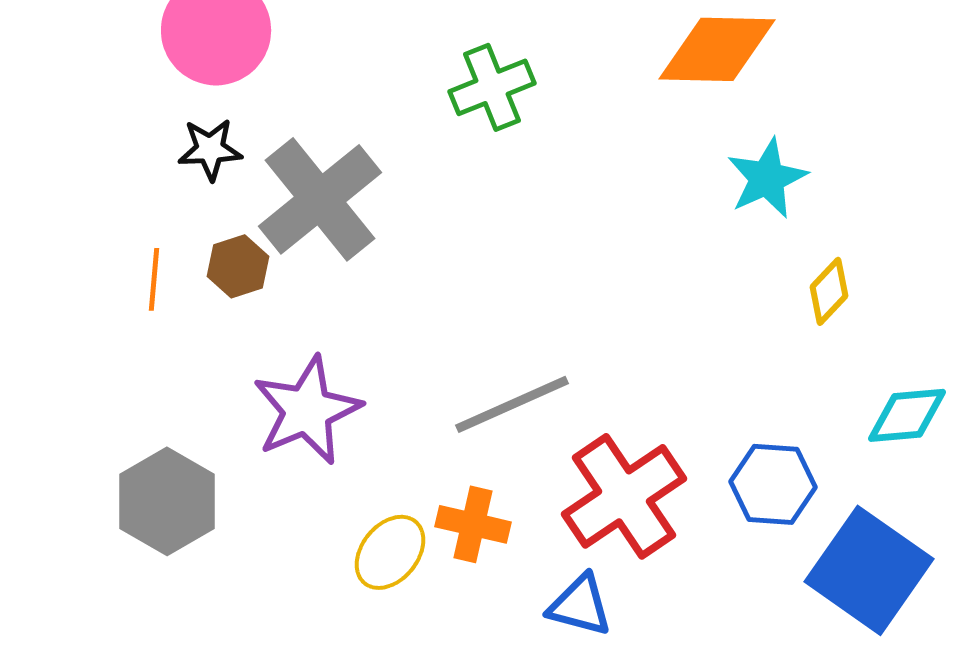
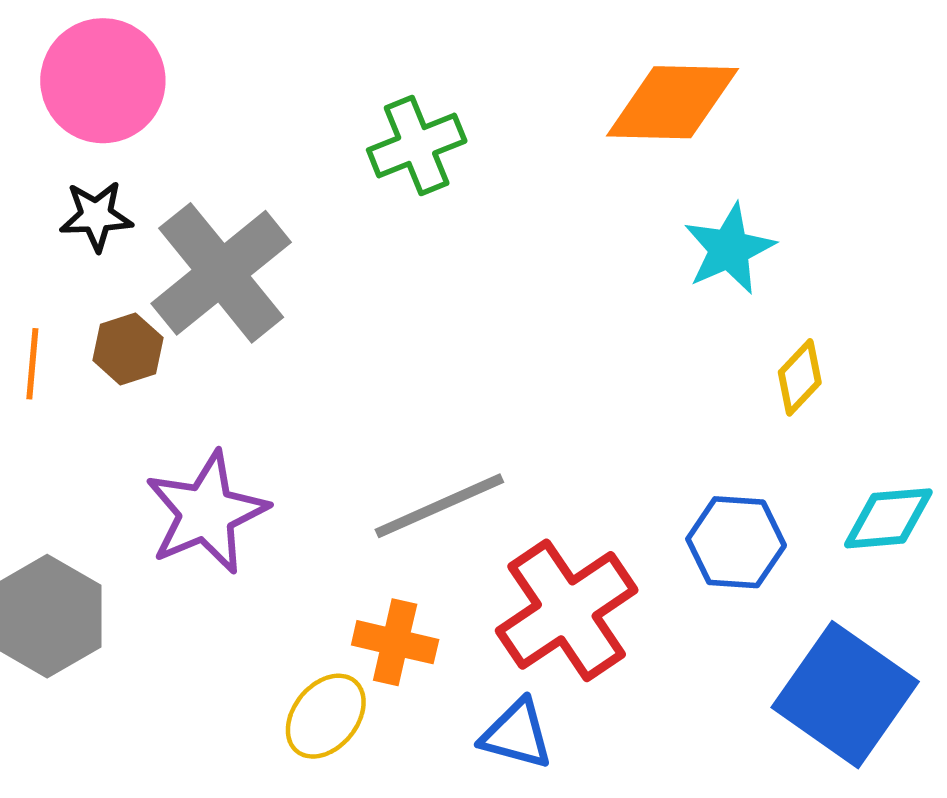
blue hexagon: (773, 484) -> (736, 542), moved
yellow ellipse: (390, 552) -> (326, 716), moved

